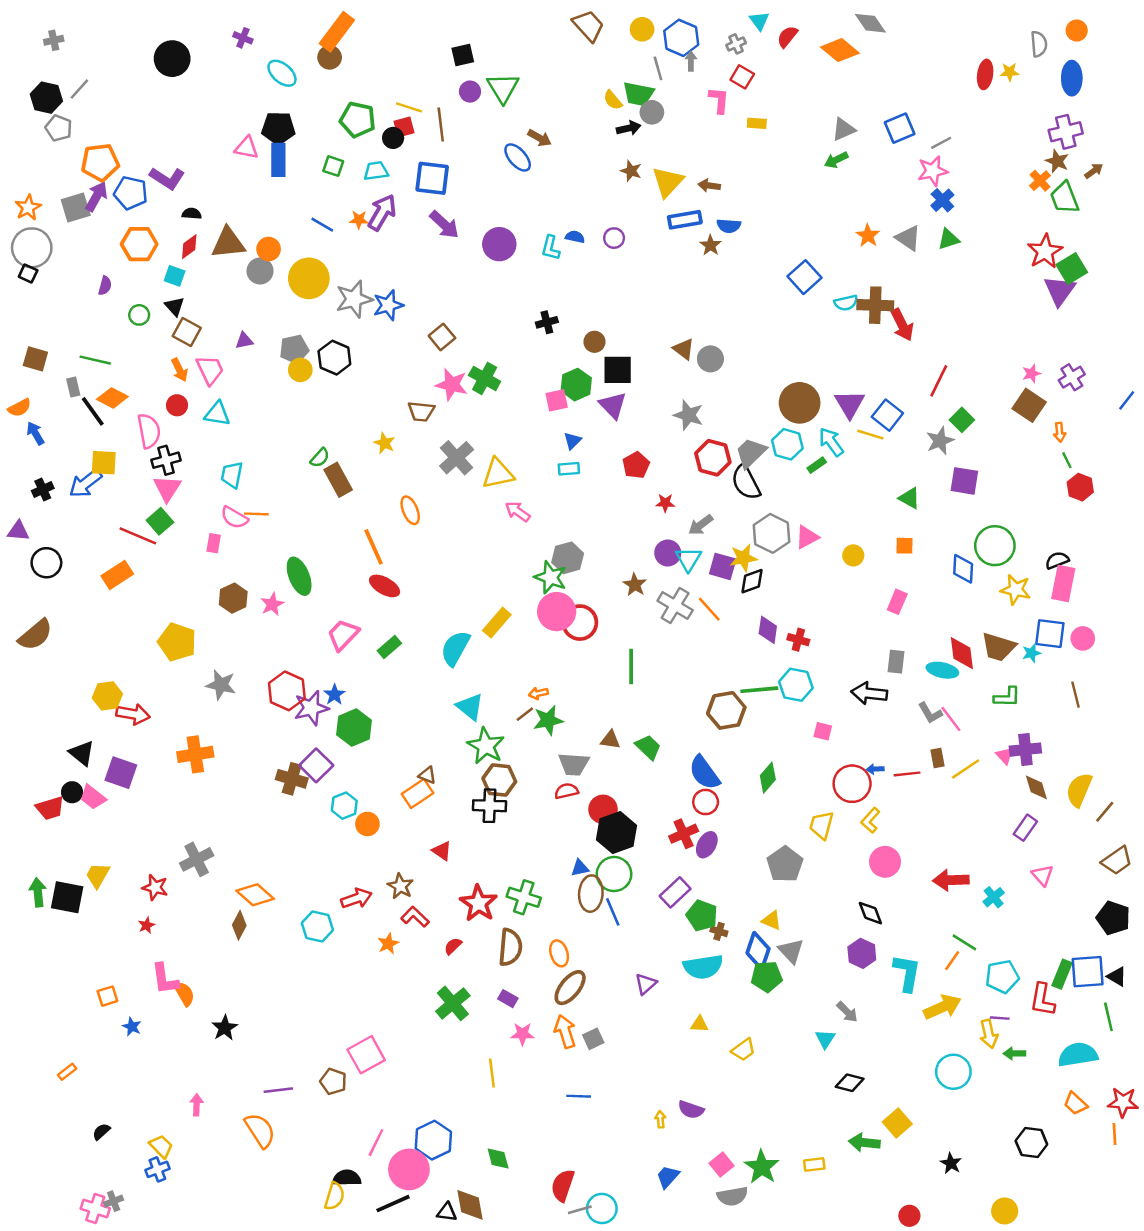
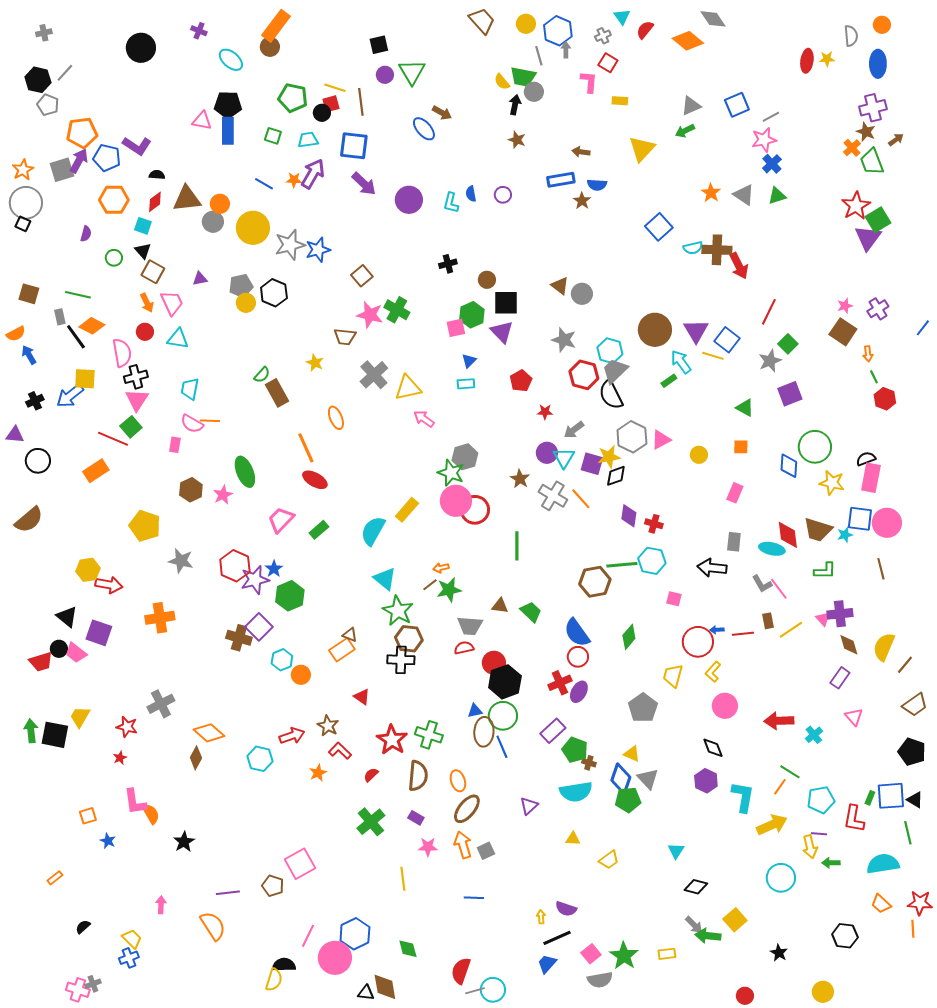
black arrow: (629, 128) -> (515, 105), turned -66
yellow triangle: (668, 182) -> (642, 149), moved
blue semicircle: (575, 237) -> (471, 194), turned -112
cyan hexagon: (787, 444) -> (610, 351), moved
purple square: (964, 481) -> (790, 394), turned -30
pink circle: (1083, 638) -> (887, 523), size x1.5
green rectangle: (1062, 974) -> (870, 798), size x0.6
gray arrow: (847, 1012) -> (694, 925), moved
black line: (393, 1204) -> (557, 938), moved

